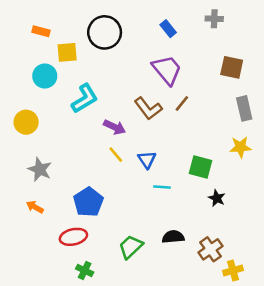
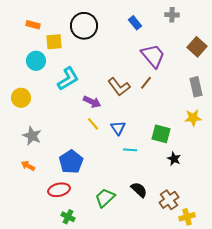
brown square: (232, 67) -> (197, 47), moved, turned 30
purple trapezoid: (167, 70) -> (153, 56), moved
black semicircle: (173, 237) -> (139, 190), turned 48

